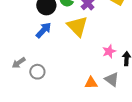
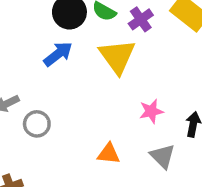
pink star: (109, 51) -> (151, 111), moved
orange triangle: (91, 83) -> (109, 154), moved

